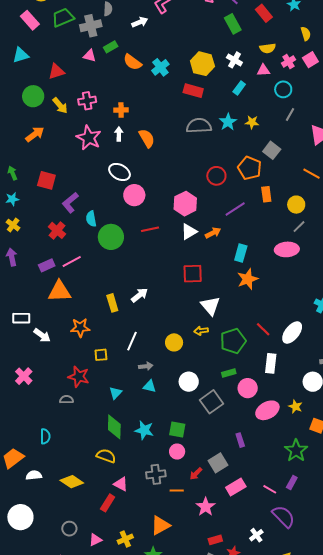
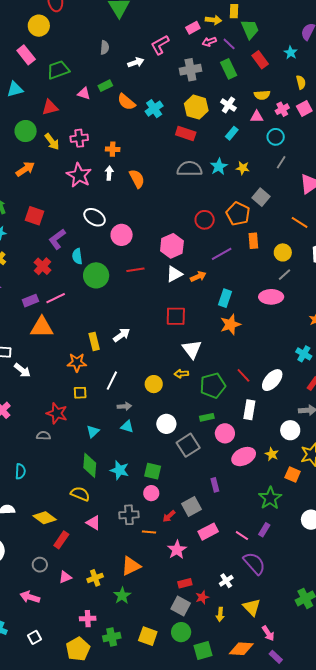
green trapezoid: (63, 17) -> (58, 70), moved
gray cross: (91, 26) -> (190, 70), moved
white ellipse: (119, 172) -> (95, 217), moved
orange star: (80, 328) -> (77, 362), moved
red rectangle: (108, 503) -> (61, 540), moved

